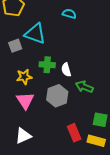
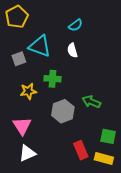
cyan semicircle: (69, 14) -> (76, 25), turned 128
white semicircle: (66, 70) -> (72, 50), moved
pink triangle: (25, 101) -> (22, 126), moved

